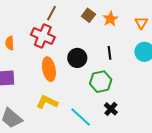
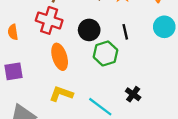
black circle: (77, 58) -> (89, 30), moved
green hexagon: (101, 82) -> (105, 54), moved

